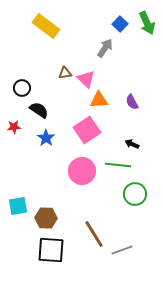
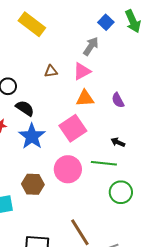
pink triangle: (86, 79) -> (82, 71), moved, turned 48
blue star: (46, 138) -> (32, 136), size x1.5
brown hexagon: (46, 218) -> (33, 184), moved

